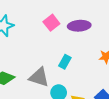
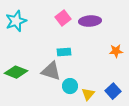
cyan rectangle: (65, 62) -> (64, 52), moved, turned 56

